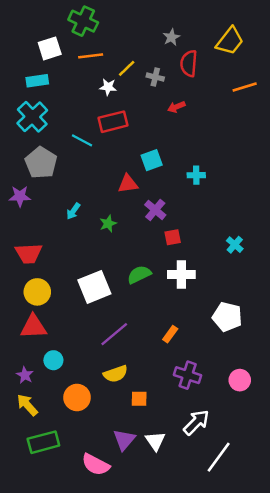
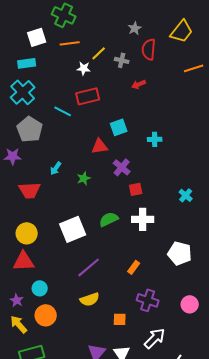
red trapezoid: (29, 253) -> (30, 190), moved
orange circle: (77, 397) -> (46, 315), moved
orange square: (139, 399) -> (120, 319), moved

